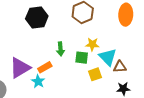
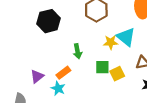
cyan triangle: (108, 57) -> (126, 37), moved
green square: (82, 58) -> (102, 67), moved
purple triangle: (20, 68) -> (37, 76), size x0.6

